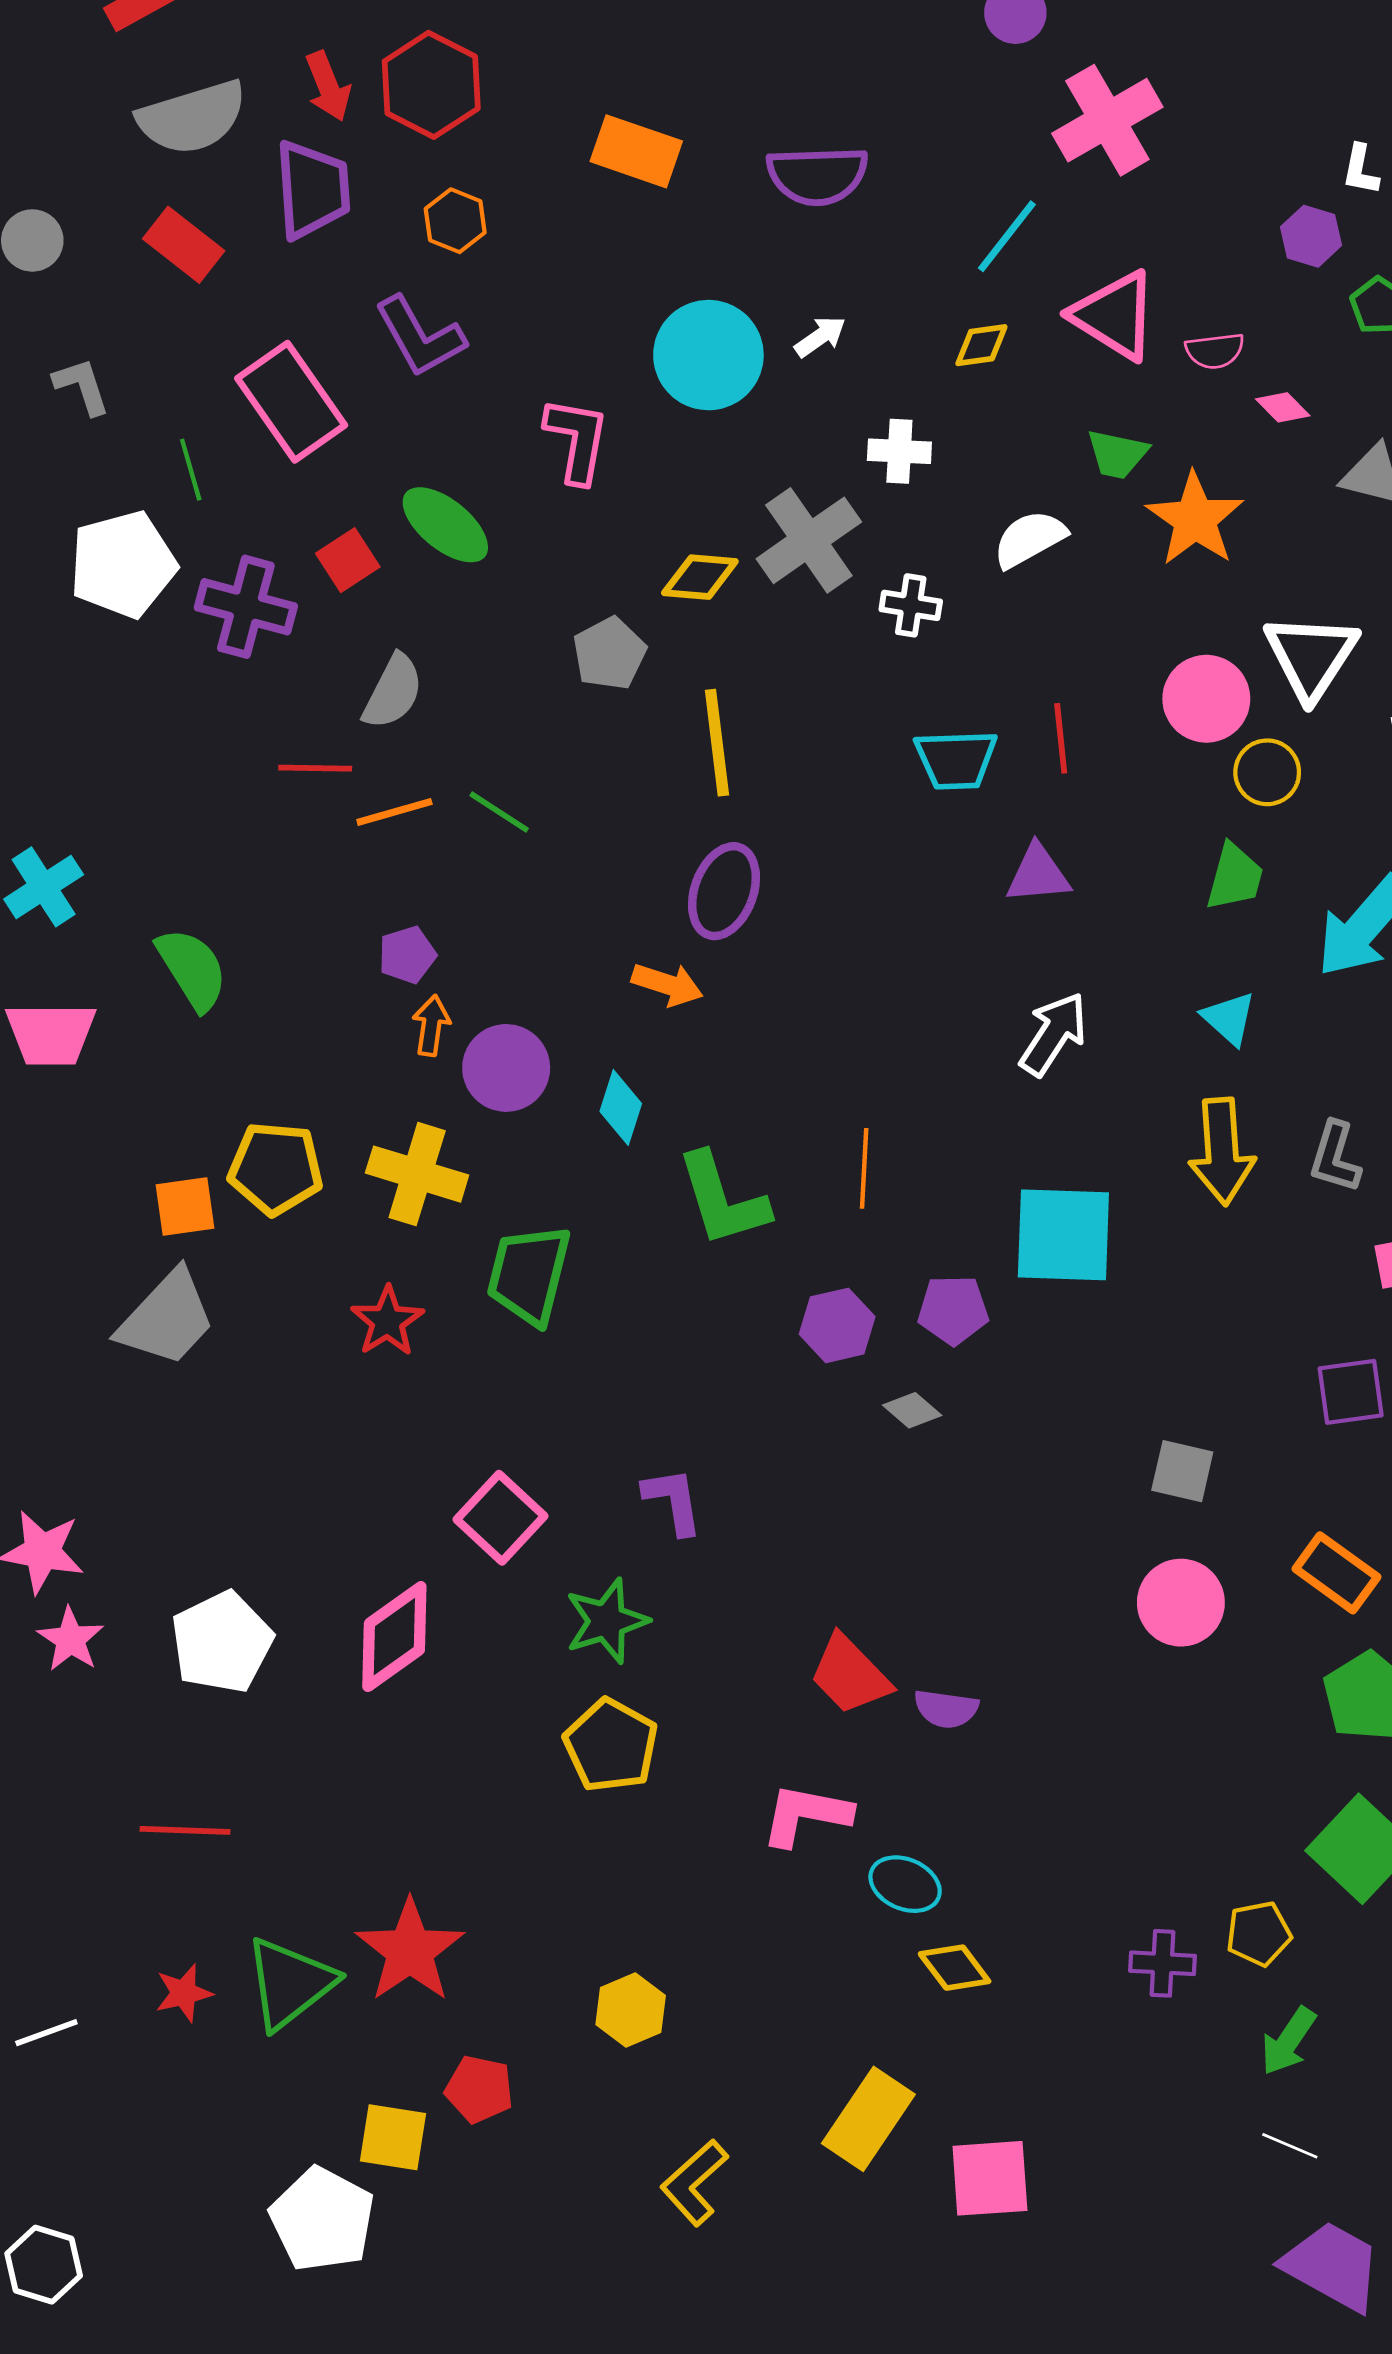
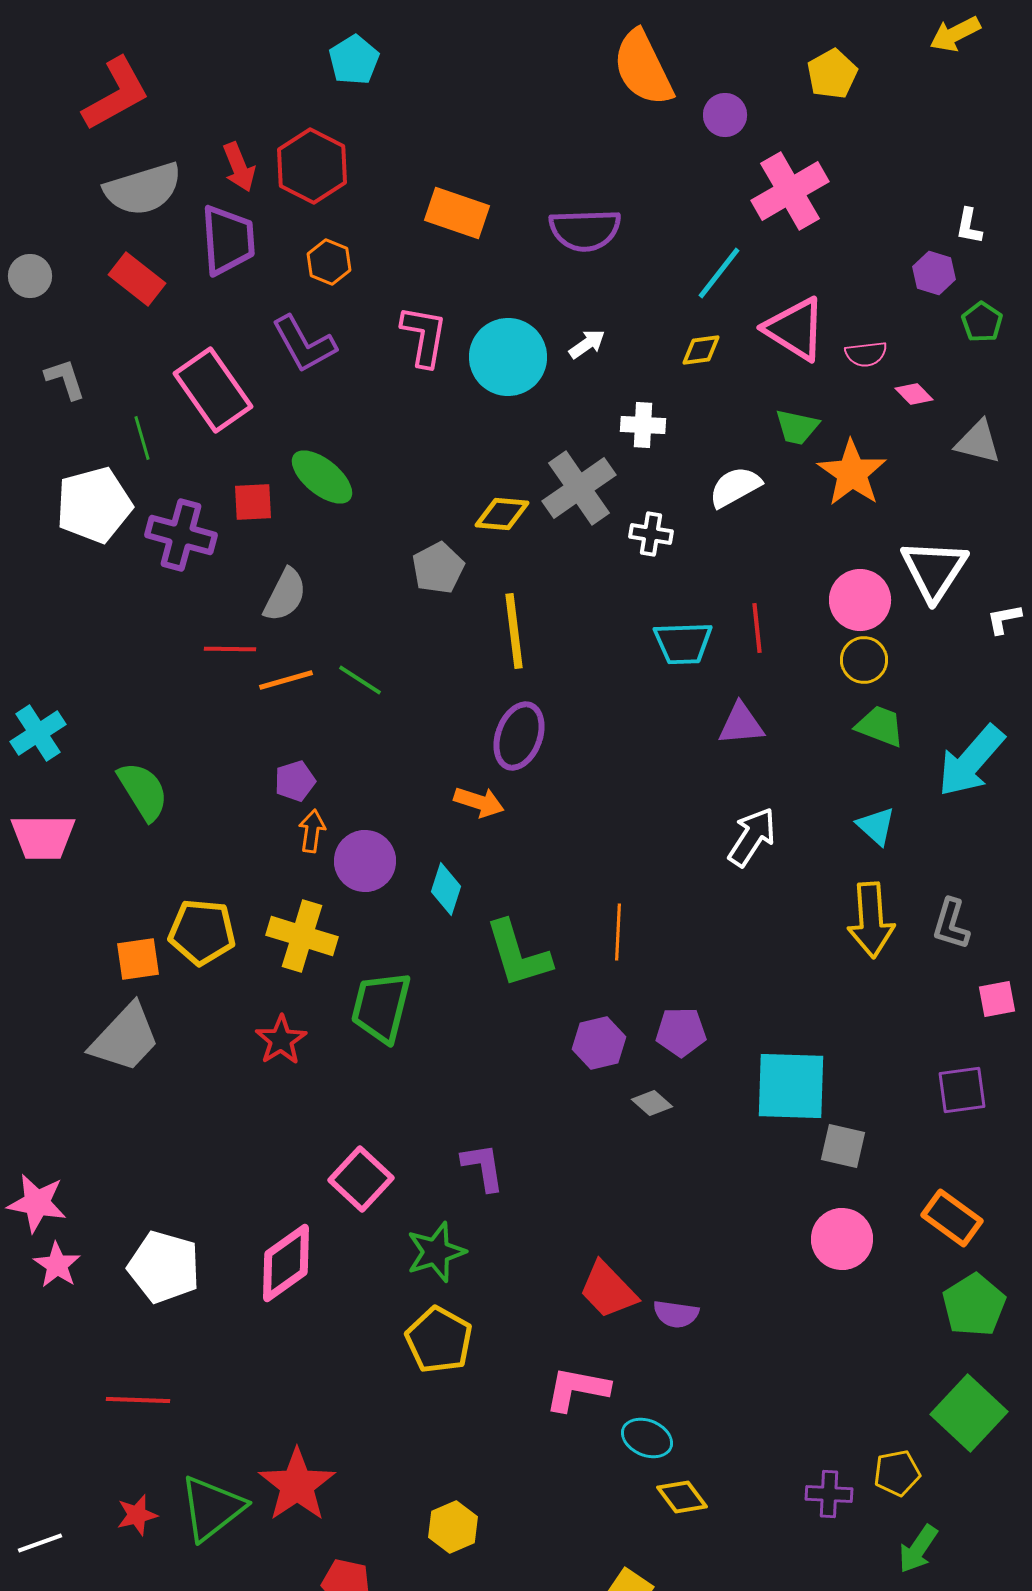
pink L-shape: (577, 440) -> (424, 336), moved
red square: (348, 560) -> (253, 502), turned 30
yellow circle: (1267, 772) -> (864, 660), moved
green trapezoid: (1235, 877) -> (880, 726), turned -84
cyan square: (1063, 1235) -> (791, 1086), moved
white pentagon: (222, 1642) -> (164, 1267), turned -30

